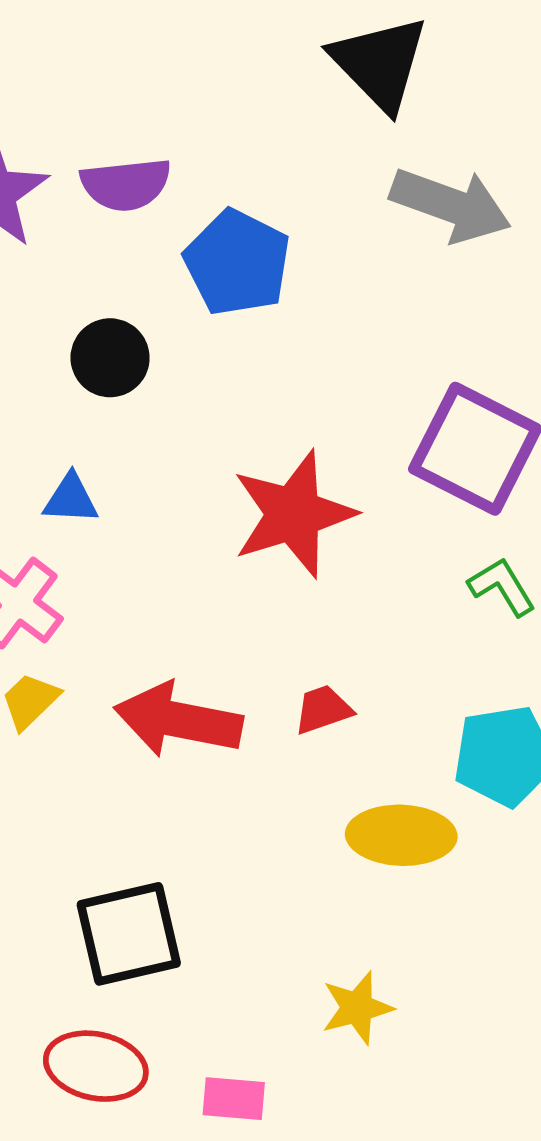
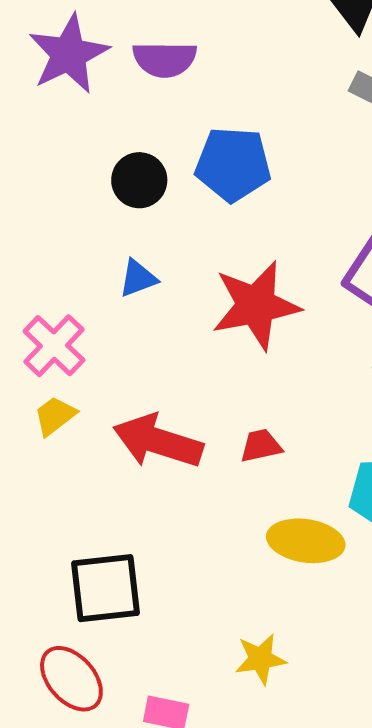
blue pentagon: (237, 263) -> (233, 164), moved, turned -30
blue triangle: (71, 499) -> (138, 278), moved, turned -30
red ellipse: (96, 1066) -> (71, 679), turned 30

